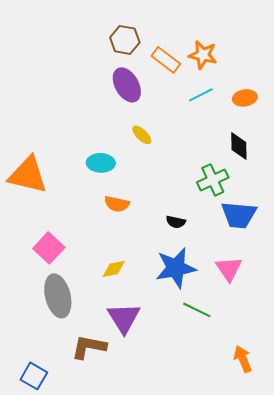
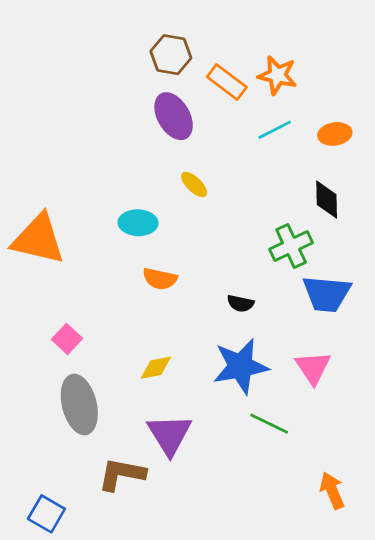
pink square: (49, 248) -> (67, 339), size x0.7

